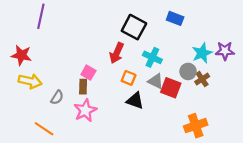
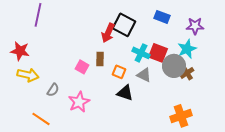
purple star: (225, 51) -> (195, 26), moved
red arrow: (117, 53) -> (108, 33), moved
gray circle: (188, 71) -> (174, 66), size x1.5
brown rectangle: (83, 87) -> (100, 59), moved
red square: (171, 88) -> (158, 53), moved

